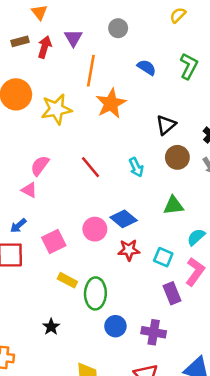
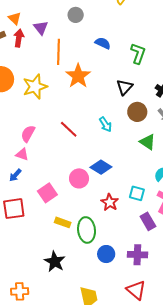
orange triangle: (39, 12) -> (15, 18), moved
green L-shape: (189, 66) -> (138, 53), moved
green triangle: (173, 205) -> (148, 142), moved, turned 48
blue arrow: (18, 226) -> (15, 175), moved
red star: (129, 250) -> (110, 202), moved, turned -30
black star: (51, 327) -> (55, 262), size x1.5

